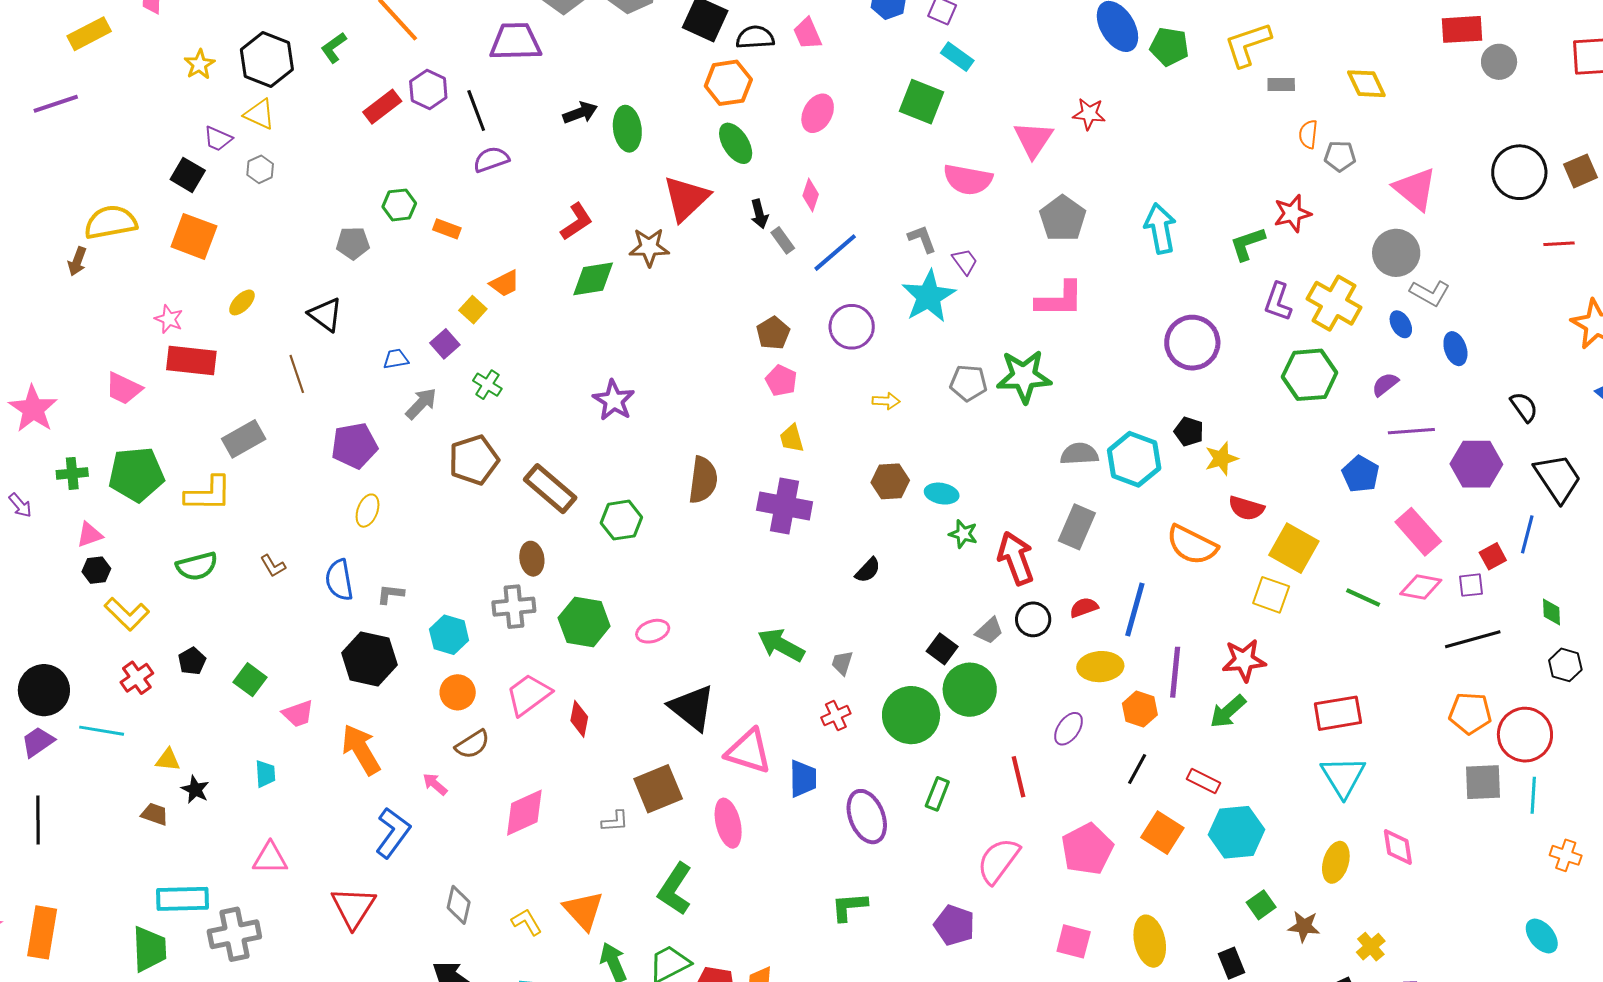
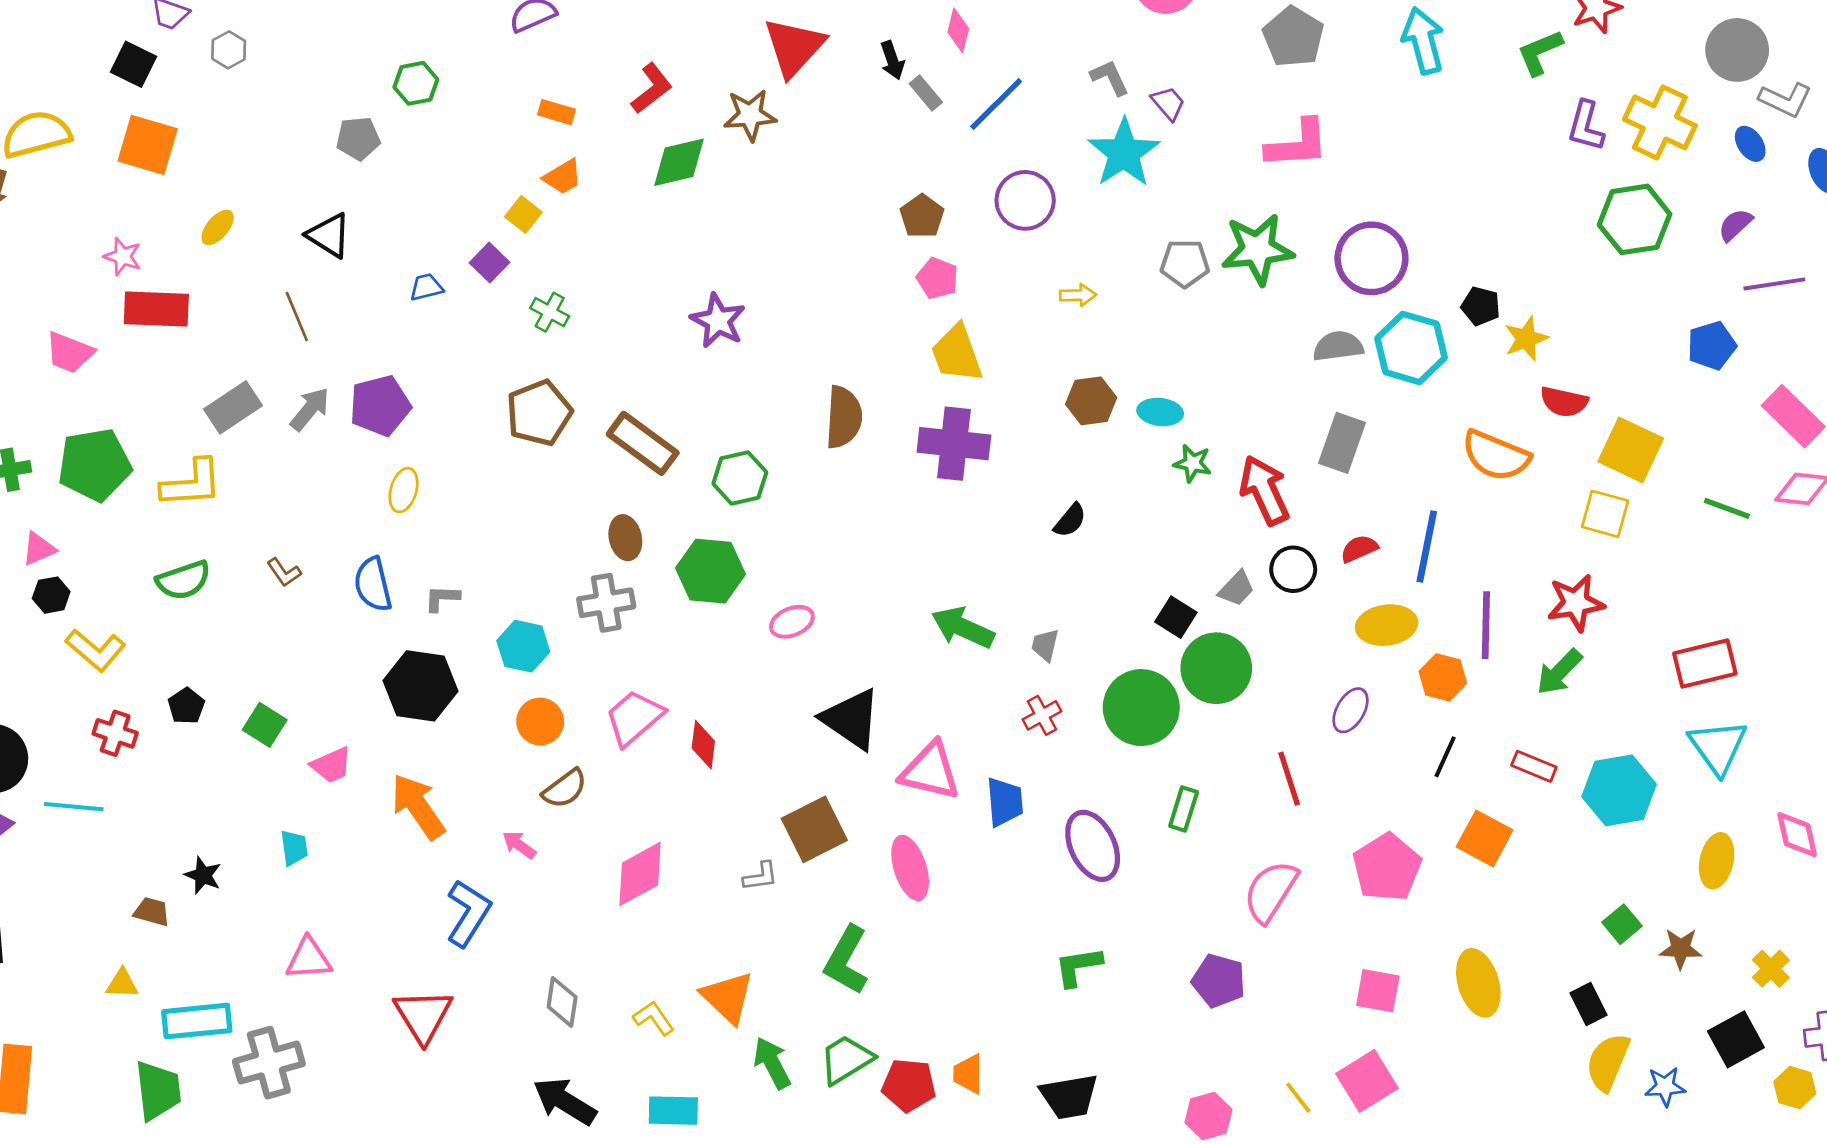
orange rectangle: (447, 229) -> (557, 112), moved
purple circle: (1192, 343) -> (1371, 258), moved
gray arrow: (421, 404) -> (310, 409), moved
yellow trapezoid: (792, 438) -> (957, 354), size x1.6
blue pentagon: (1361, 474) -> (1712, 346), turned 30
green hexagon: (584, 622) -> (710, 571), moved
red cross: (137, 678) -> (115, 733), turned -32
yellow triangle: (168, 760) -> (122, 984), moved
cyan hexagon: (1237, 832) -> (1619, 790), moved

